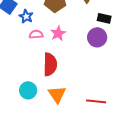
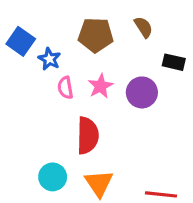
pink semicircle: (36, 34) -> (65, 88), turned -96
purple circle: (97, 37) -> (142, 92), moved

